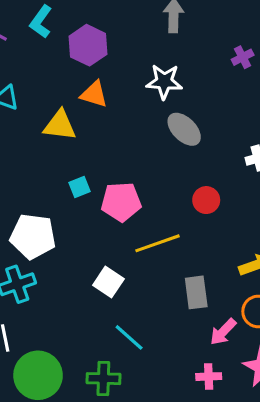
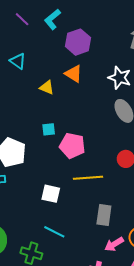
yellow triangle: (60, 125) -> (47, 87), size x0.7
white square: (108, 282) -> (51, 194), turned -36
cyan line: (129, 337) -> (54, 232), turned -30

